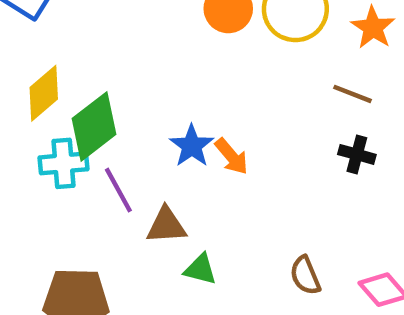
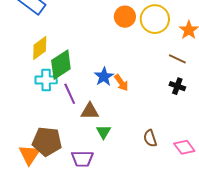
green triangle: (200, 269) -> (104, 132), turned 42

